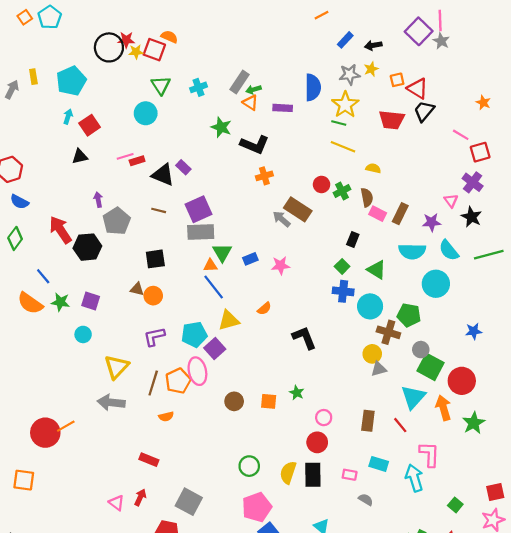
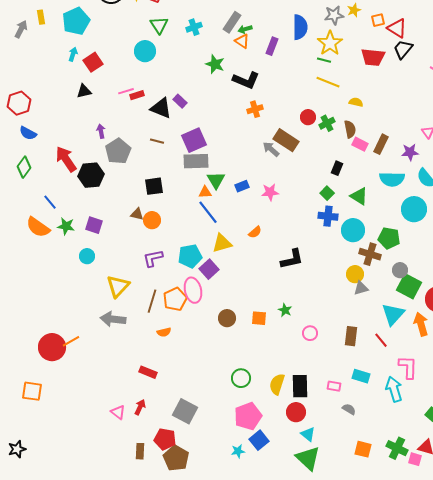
purple rectangle: (283, 108) -> (272, 46), turned -72
black L-shape: (304, 338) -> (292, 259), turned 100
red circle: (317, 442) -> (296, 412), moved

